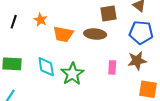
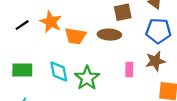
orange star: (41, 20) -> (51, 22), size x1.5
black line: (14, 22) -> (22, 25), turned 40

